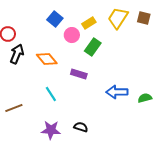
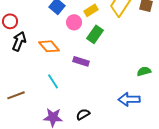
blue arrow: (117, 92) -> (129, 99), moved
green semicircle: (145, 98) -> (144, 71), moved
black semicircle: (81, 127) -> (83, 114), turned -48

